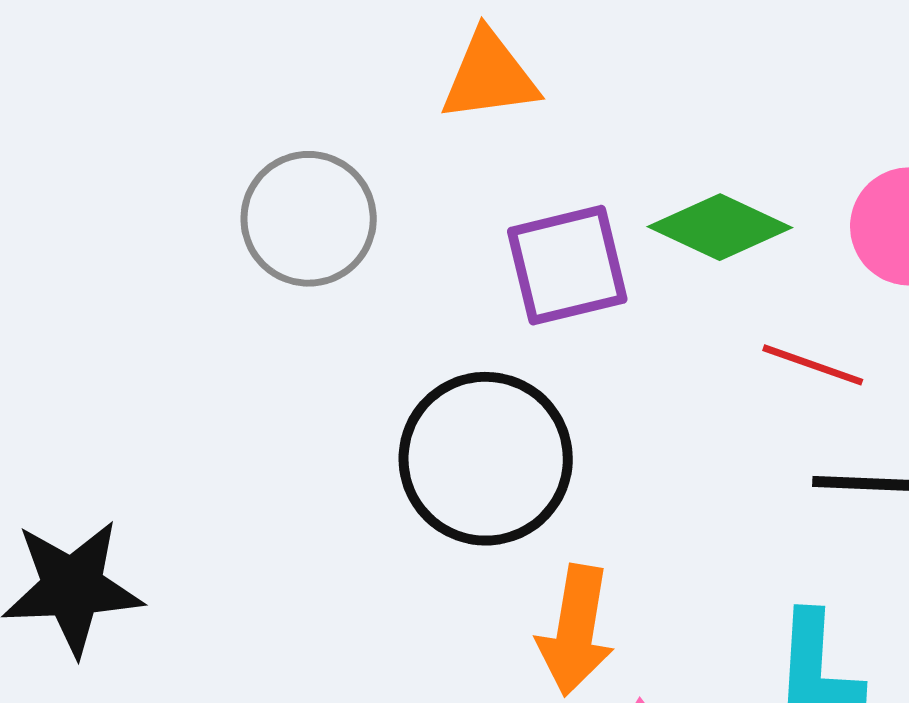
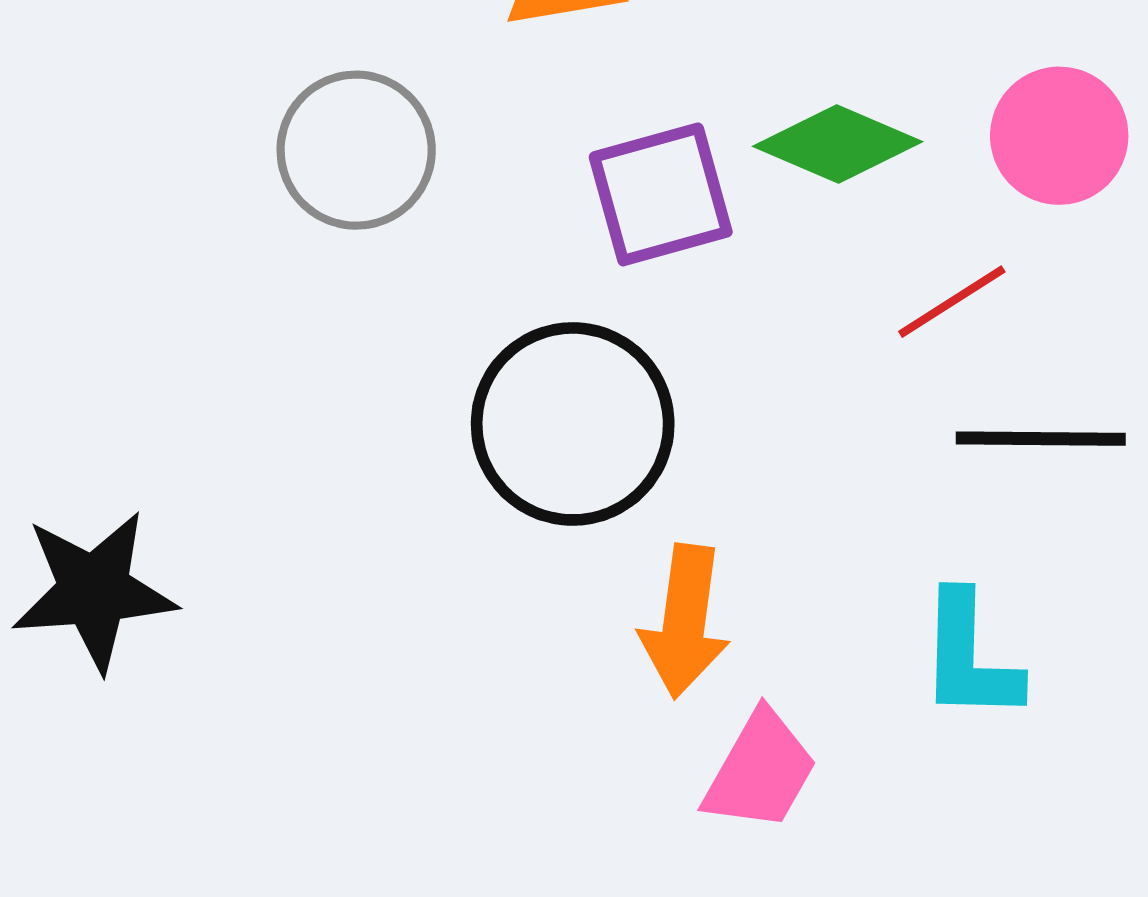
red line: (813, 365) -> (952, 302), turned -50

